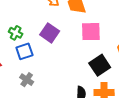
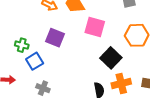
pink square: (91, 32) -> (95, 27), turned 30

